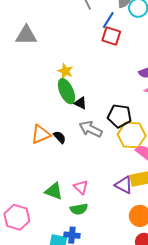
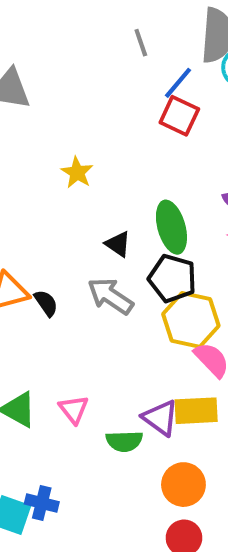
green ellipse: (66, 91) -> (171, 227), moved
black triangle: (81, 103) -> (118, 244), moved
green semicircle: (79, 209) -> (124, 441), moved

